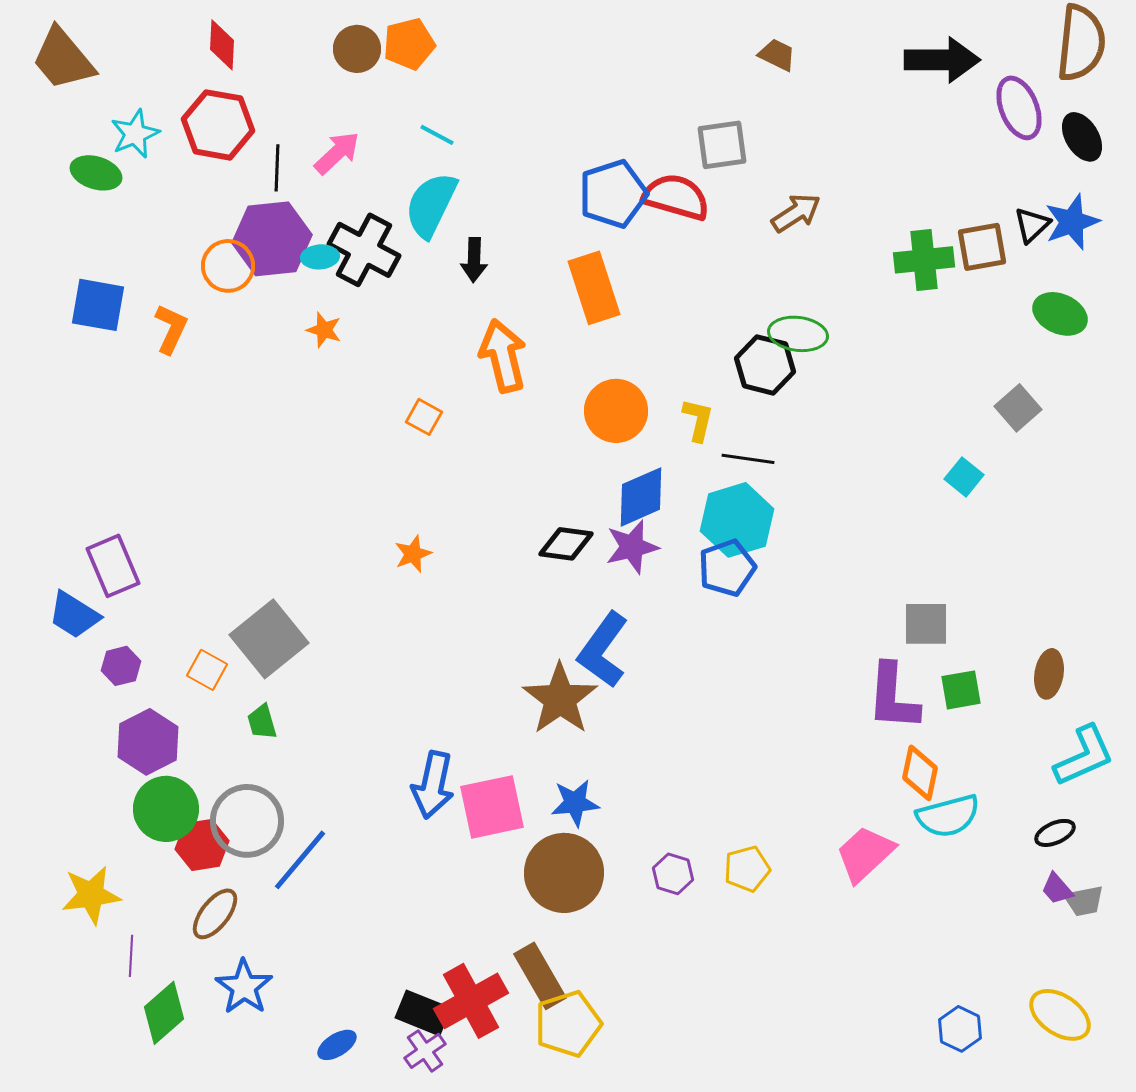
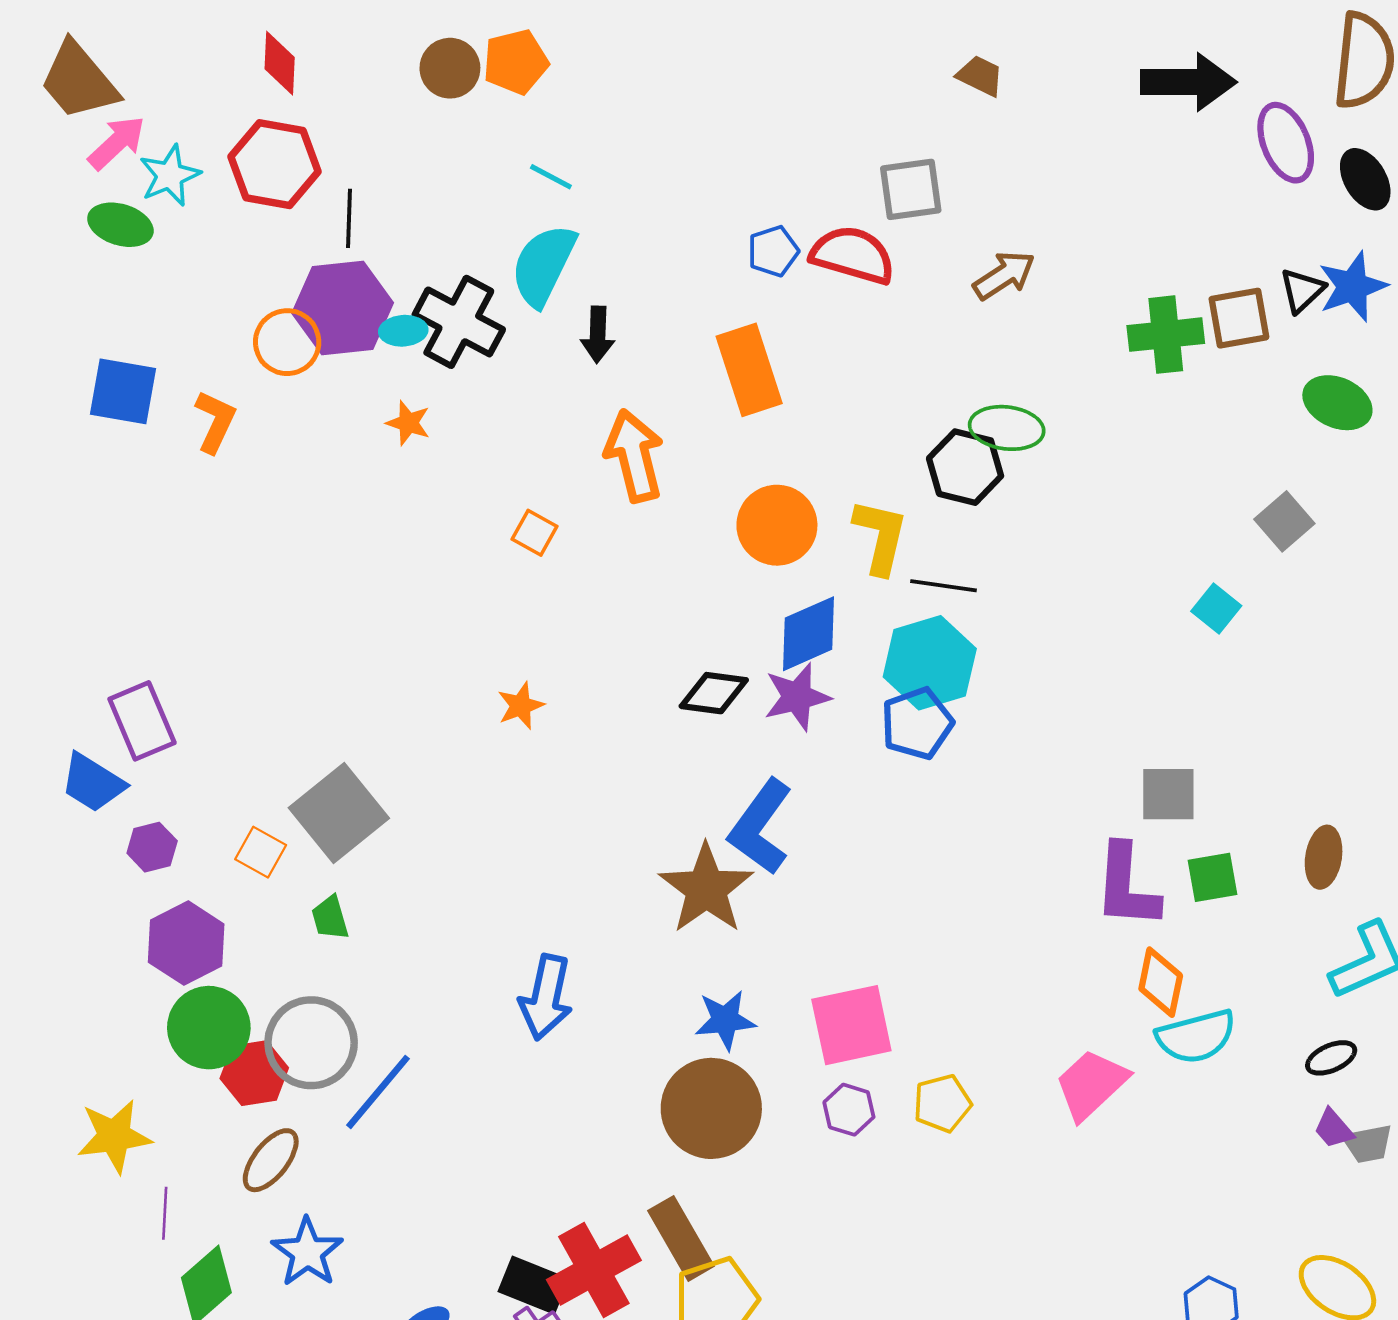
pink arrow: (337, 153) -> (117, 143), moved
blue pentagon: (613, 194) -> (773, 251), size x0.6
yellow L-shape: (698, 420) -> (880, 537), size x1.4
pink square: (492, 807) -> (851, 1025), moved

